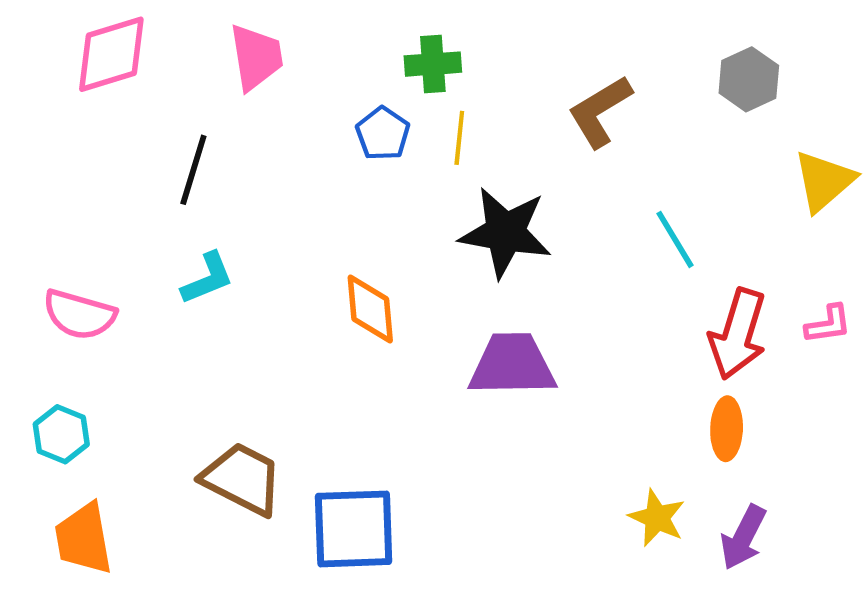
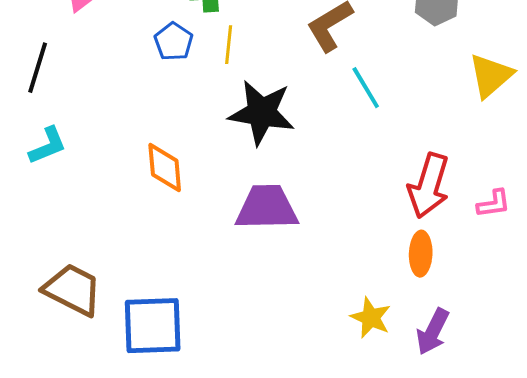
cyan line: (675, 239) -> (366, 88), moved
pink L-shape: (828, 324) -> (494, 204), moved

